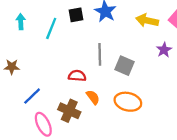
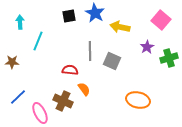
yellow arrow: (147, 21) -> (120, 27), moved
cyan line: (51, 28) -> (38, 41), moved
blue line: (32, 96) -> (18, 97), moved
orange ellipse: (128, 102) -> (138, 100), moved

